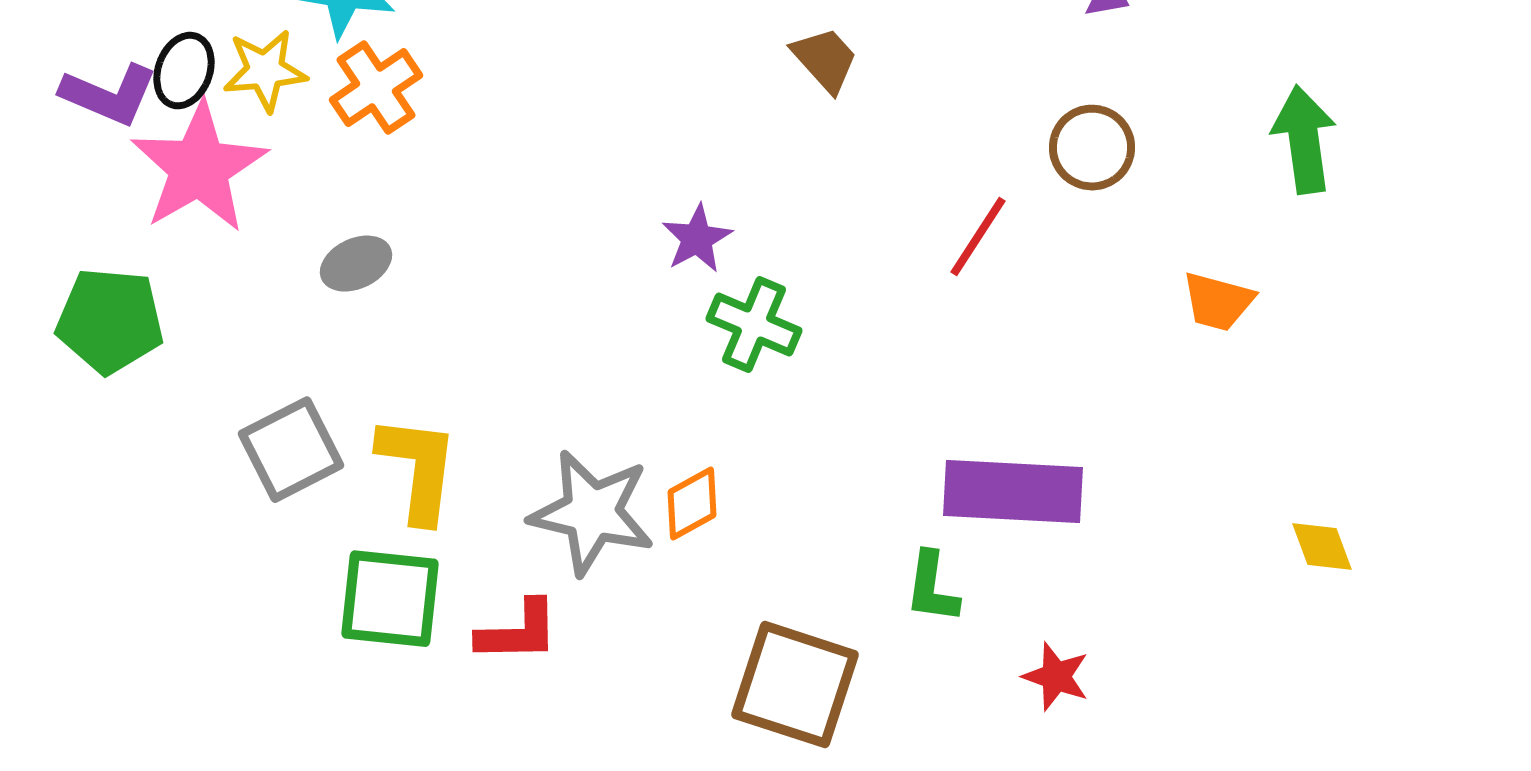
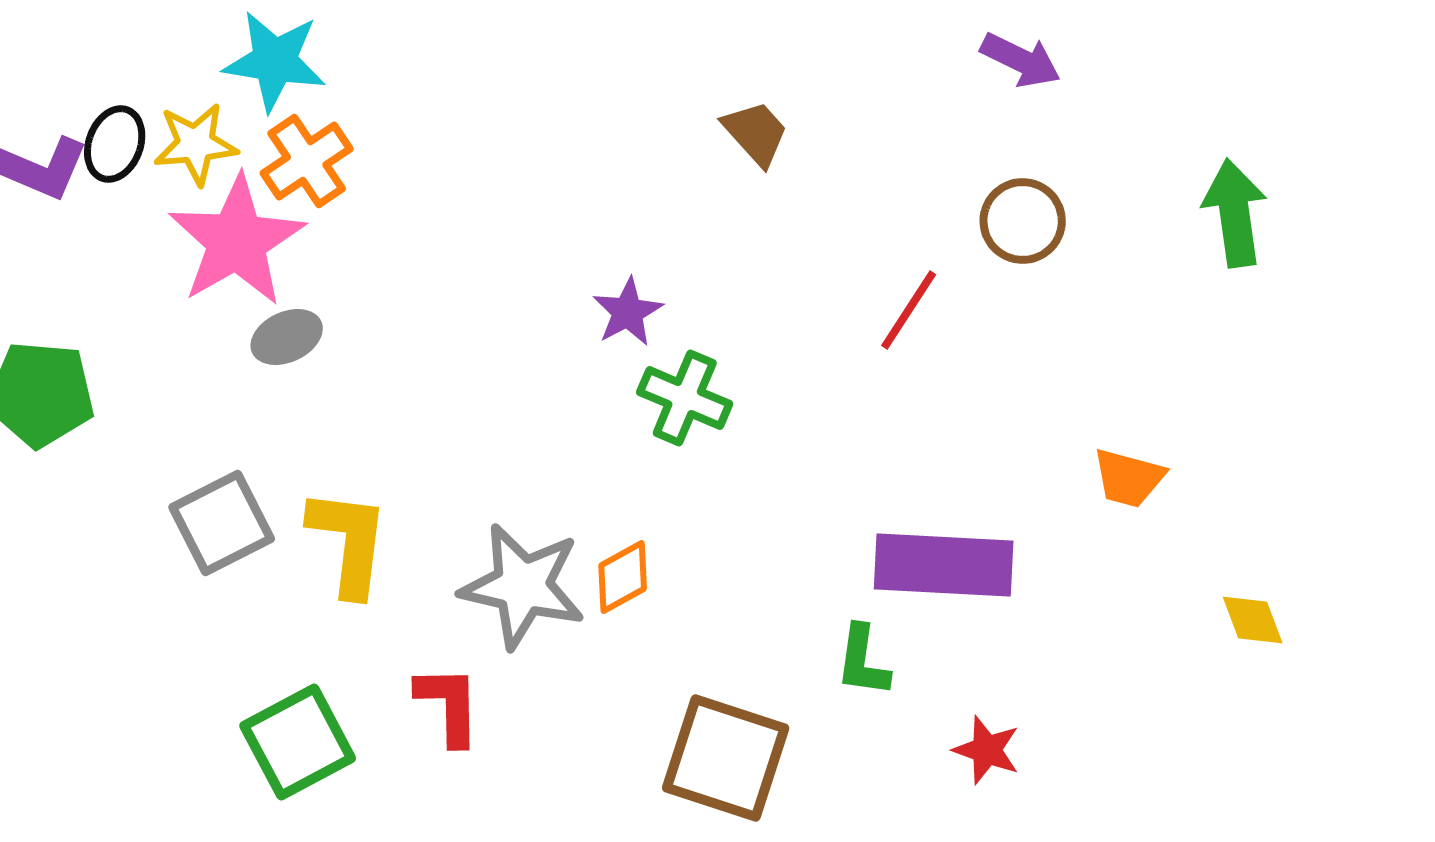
pink star: (199, 168) -> (237, 241), moved
orange trapezoid: (1218, 302) -> (1129, 478), moved
green square: (390, 599) -> (298, 742), moved, turned -34
red L-shape: (518, 632) -> (449, 705), turned -90

